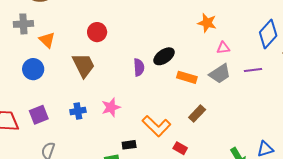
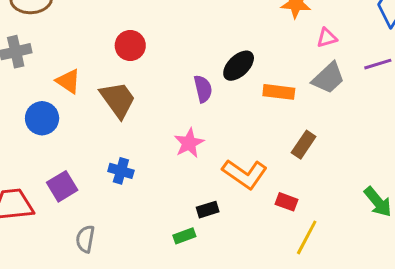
orange triangle: (47, 40) -> (68, 81), moved
pink star: (111, 107) -> (189, 143), moved
blue cross: (78, 111) -> (121, 171), turned 35

